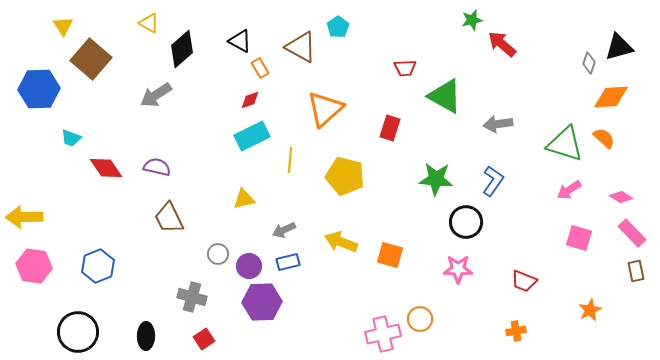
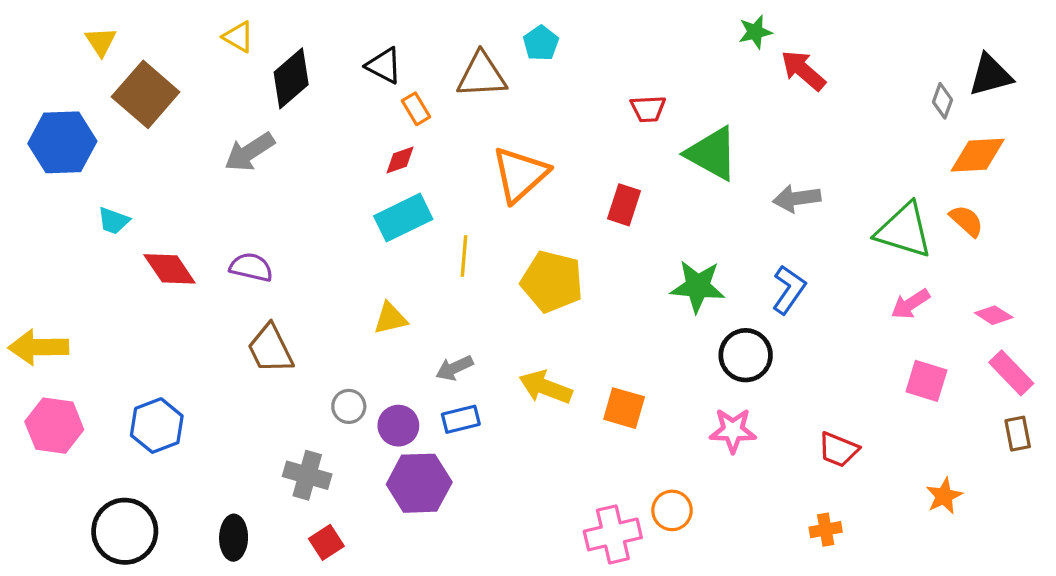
brown triangle: (301, 47) -> (482, 75), turned -32

